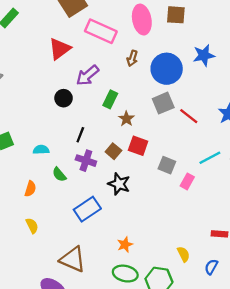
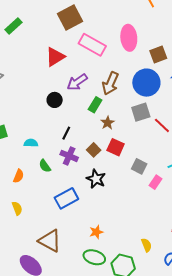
brown square: (176, 15) -> (158, 54), moved, turned -30
brown arrow: (132, 58) -> (110, 83), moved, size x1.6

